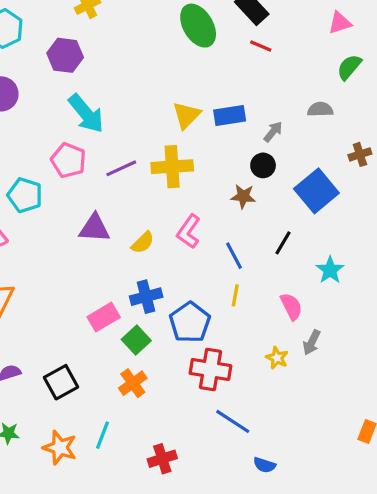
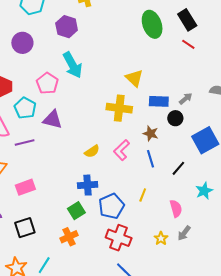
yellow triangle: (187, 115) -> (134, 78), turned -42
blue rectangle: (230, 115) -> (159, 101), moved
pink pentagon: (68, 160) -> (47, 83), moved
purple line: (121, 168) -> (25, 142), moved
brown star: (243, 196) -> (151, 133), moved
purple triangle: (94, 228) -> (53, 120), moved
blue line: (234, 256) -> (151, 159), moved
pink rectangle: (104, 317) -> (25, 187), moved

